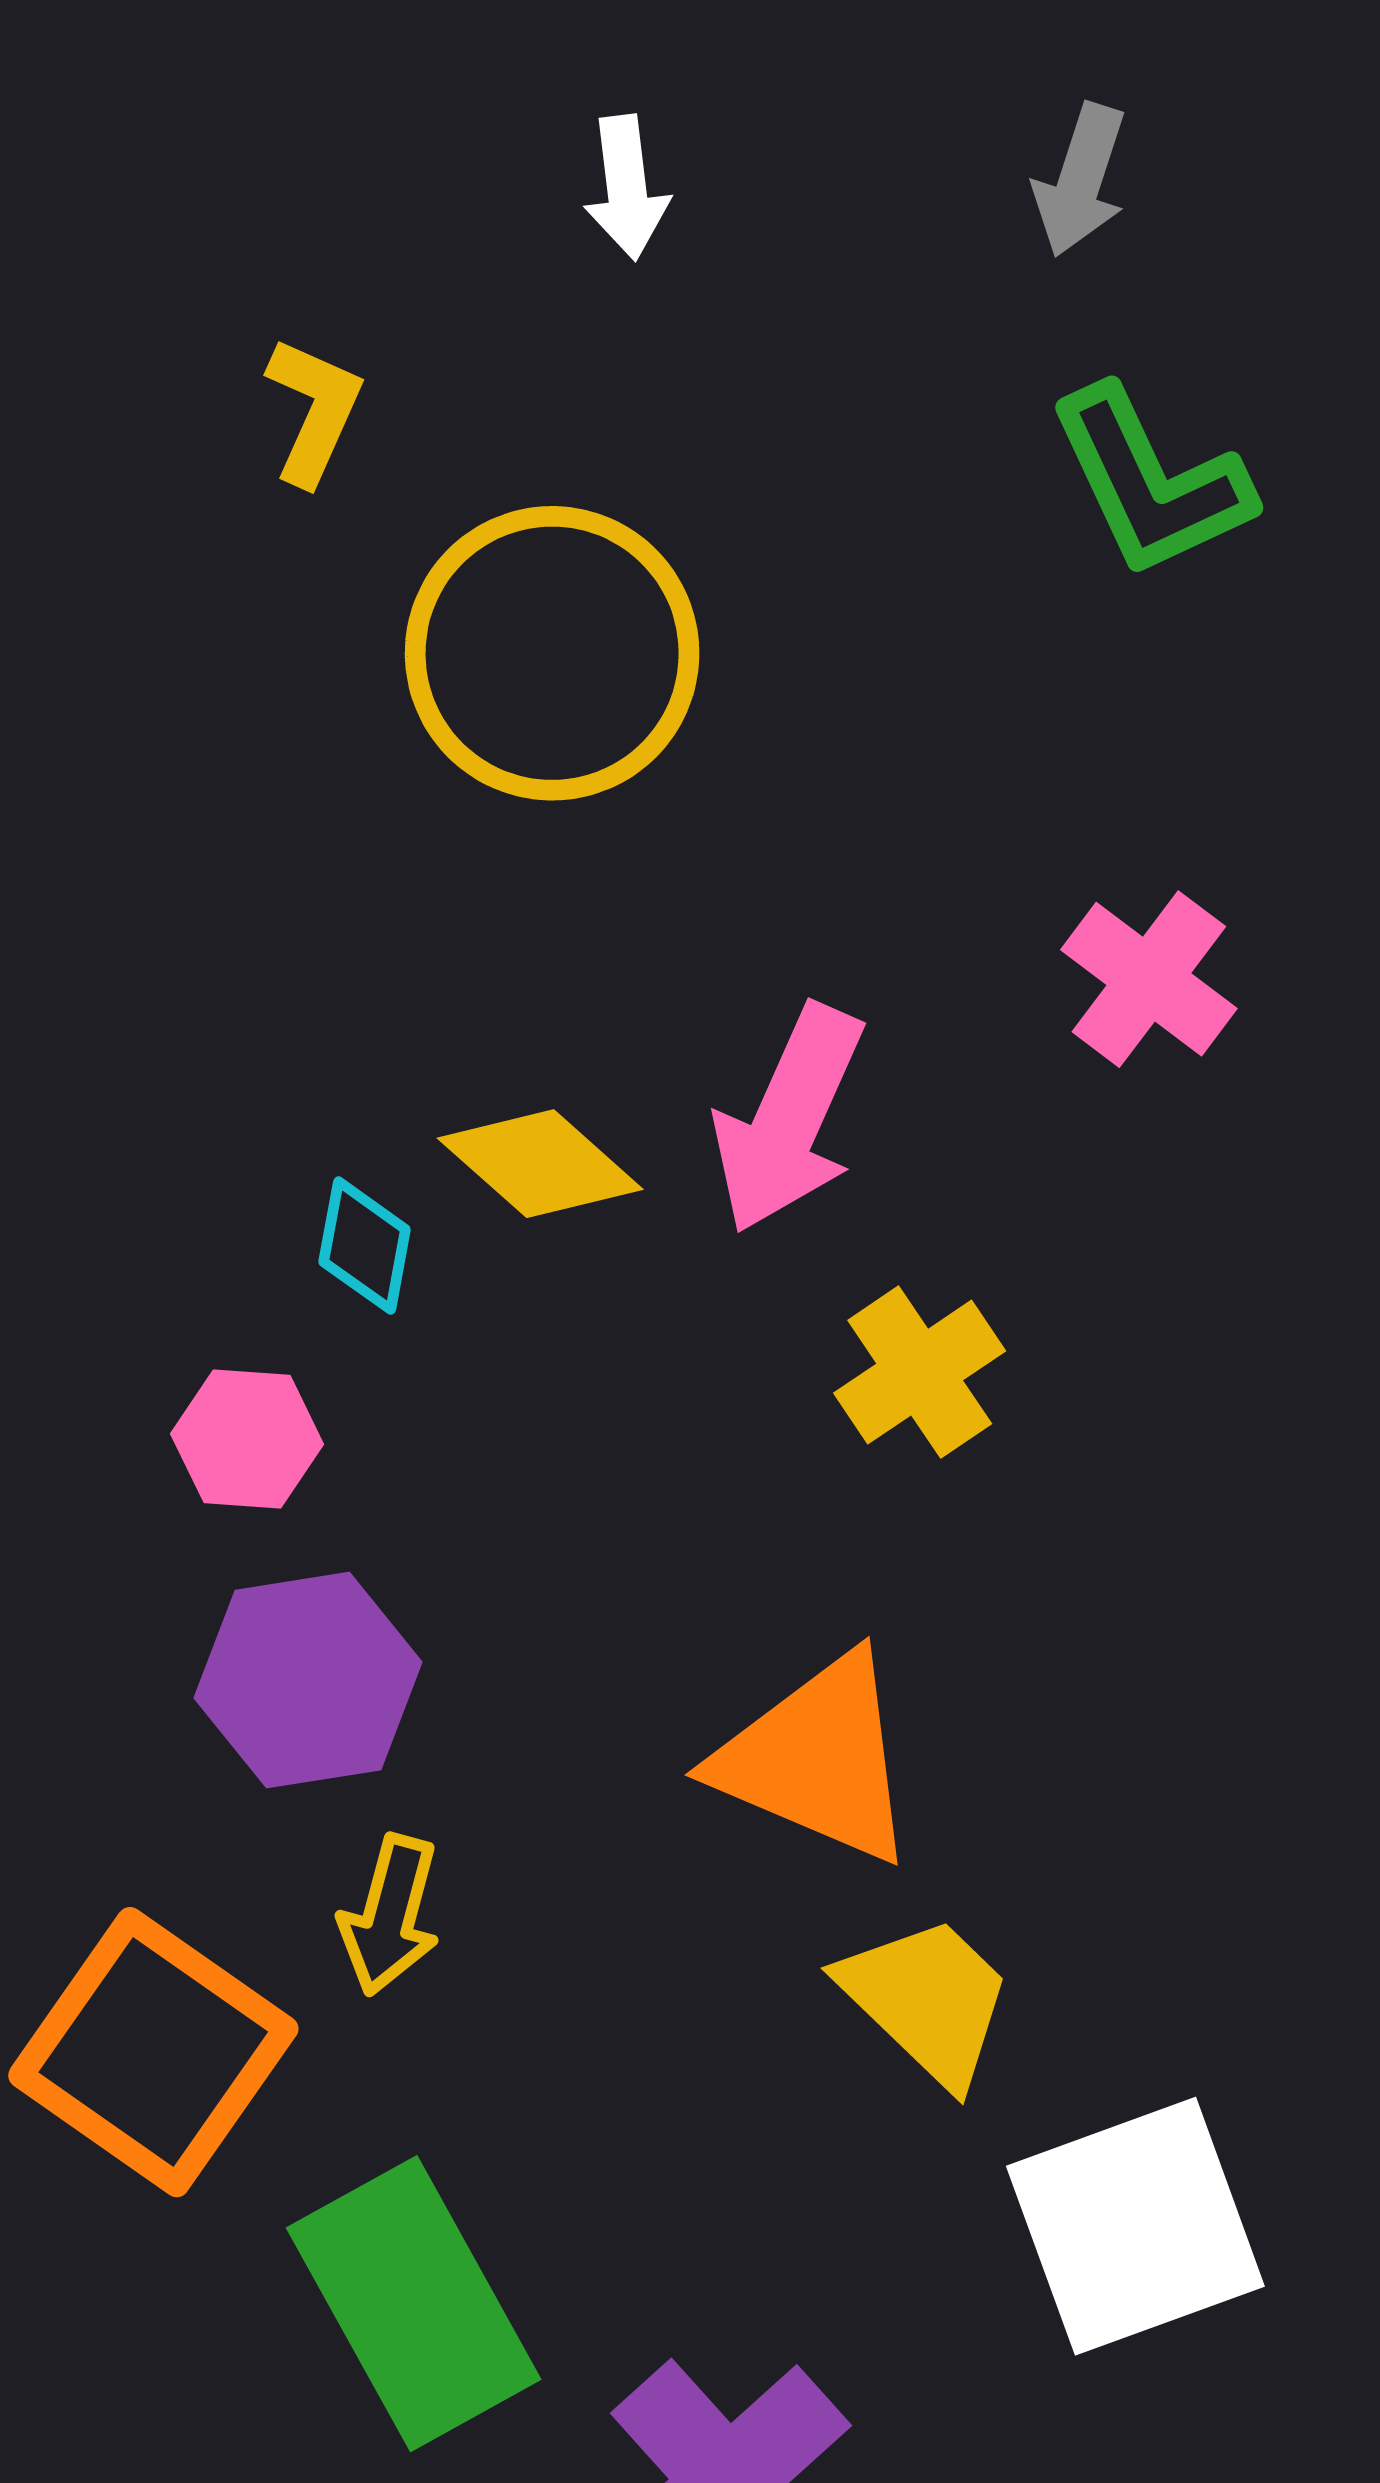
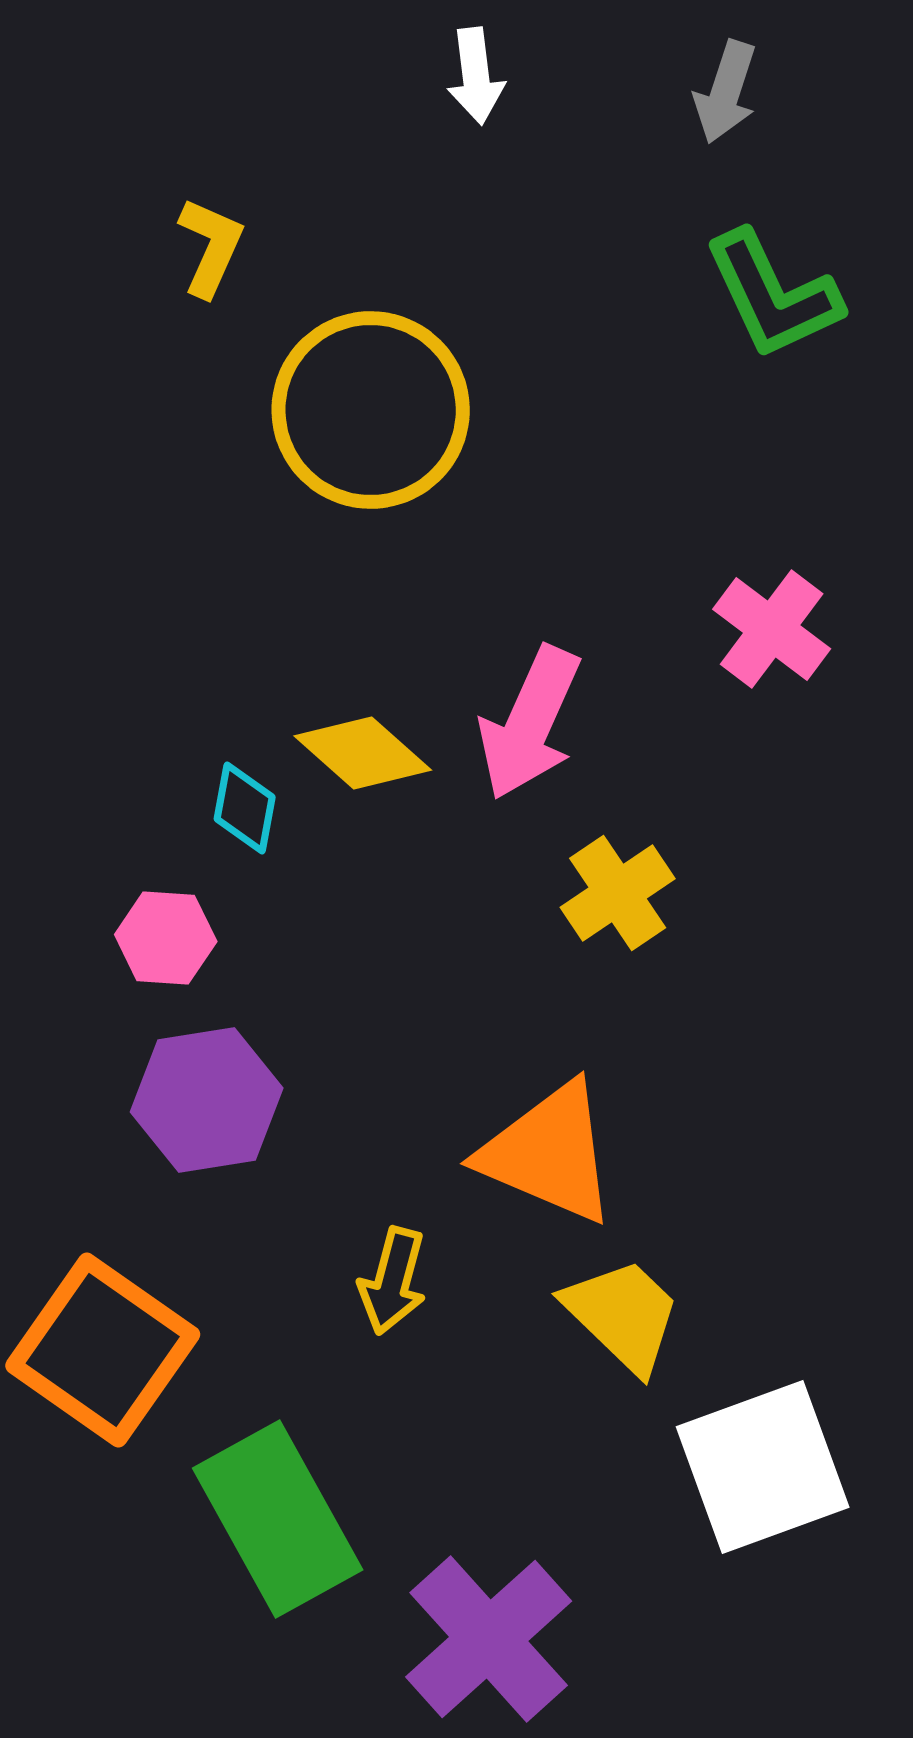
white arrow: (626, 187) -> (476, 76), moved
yellow arrow: (390, 1915) -> (393, 1281), moved

